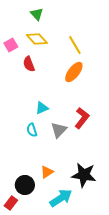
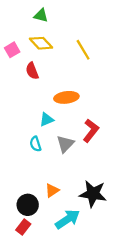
green triangle: (37, 14) -> (41, 15), turned -32
orange ellipse: (74, 72) -> (66, 97), moved, turned 45
red rectangle: (11, 203) -> (23, 227), moved

